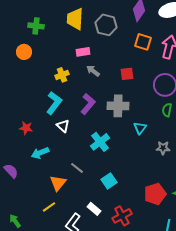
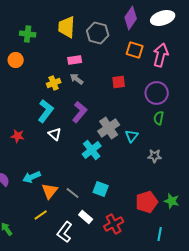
gray arrow: (93, 71) -> (77, 79), moved
gray cross: (118, 106) -> (109, 128), moved, turned -35
cyan arrow: (40, 153) -> (32, 177), moved
gray line: (77, 168) -> (73, 193), moved
cyan square: (109, 181) -> (101, 189), turned -35

